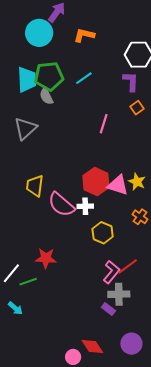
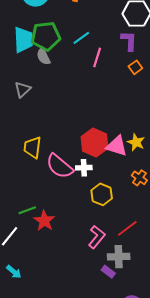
pink line: (104, 124) -> (97, 57), moved
gray triangle: (25, 129) -> (22, 89), size x0.7
red star: (46, 258) -> (44, 221), turned 30
pink L-shape: (111, 272) -> (97, 237), moved
green line: (28, 282) -> (27, 210), moved

